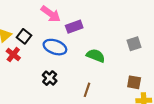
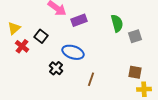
black square: (24, 36) -> (41, 36), moved
blue ellipse: (55, 47) -> (73, 52), moved
green semicircle: (96, 56) -> (117, 23), moved, turned 54

